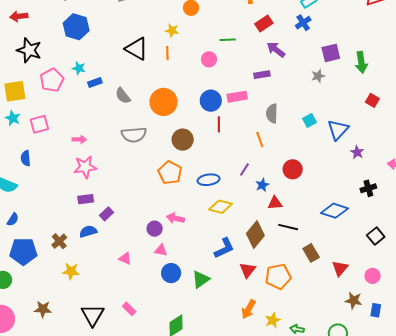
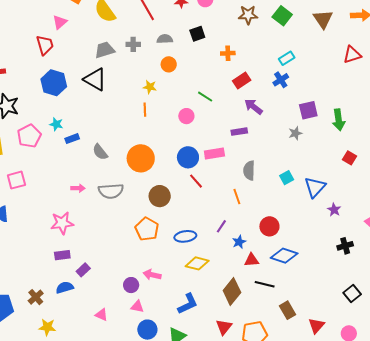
green line: (228, 40) -> (205, 97), turned 35
black triangle: (137, 49) -> (95, 79), moved
red line: (219, 124) -> (196, 181), turned -42
pink arrow: (79, 139) -> (78, 188), moved
blue diamond: (335, 211) -> (284, 256), moved
blue L-shape: (224, 248) -> (188, 304), moved

